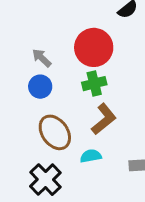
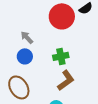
red circle: (94, 47) -> (62, 16), moved
brown ellipse: (55, 132) -> (19, 87), moved

